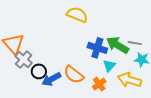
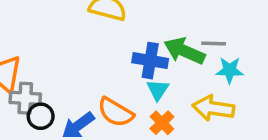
gray cross: (24, 60) -> (25, 98), turned -30
cyan triangle: (109, 66) -> (158, 90), moved
black circle: (39, 71) -> (41, 116), moved

